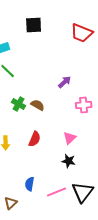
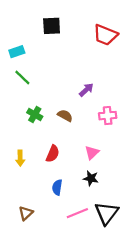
brown semicircle: (38, 105) -> (65, 116), moved
blue semicircle: (30, 184) -> (57, 187), moved
brown triangle: (11, 203) -> (26, 213), moved

